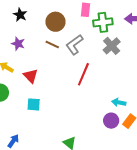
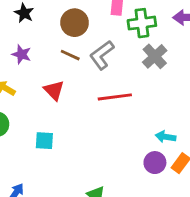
red line: (83, 74) -> (115, 97), turned 60
red triangle: (31, 76) -> (54, 90), moved

